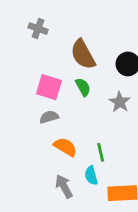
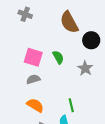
brown semicircle: (83, 54) -> (69, 22), moved
orange semicircle: (65, 147) -> (35, 105), moved

